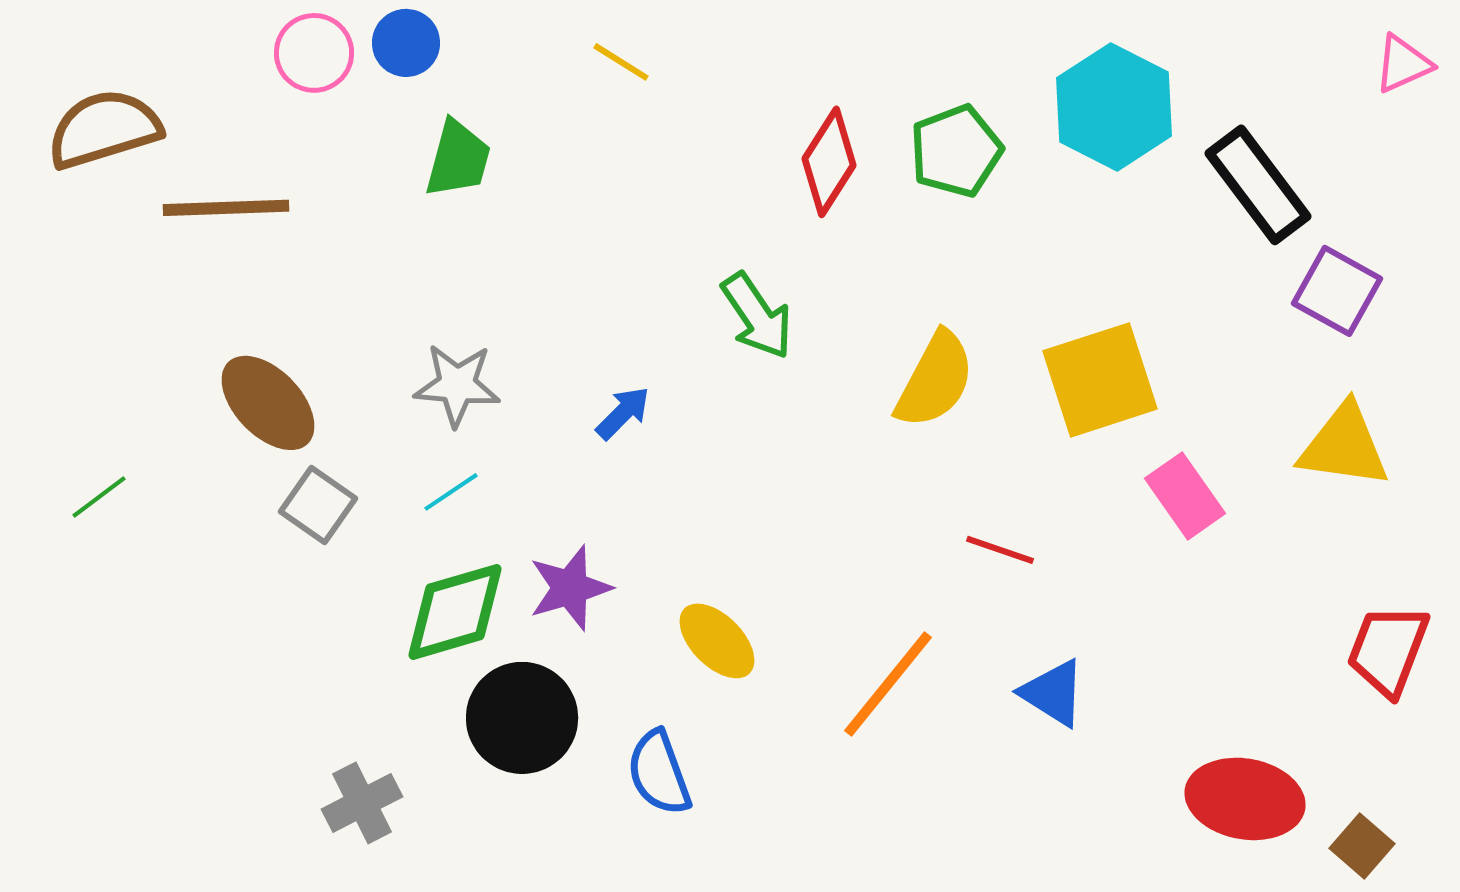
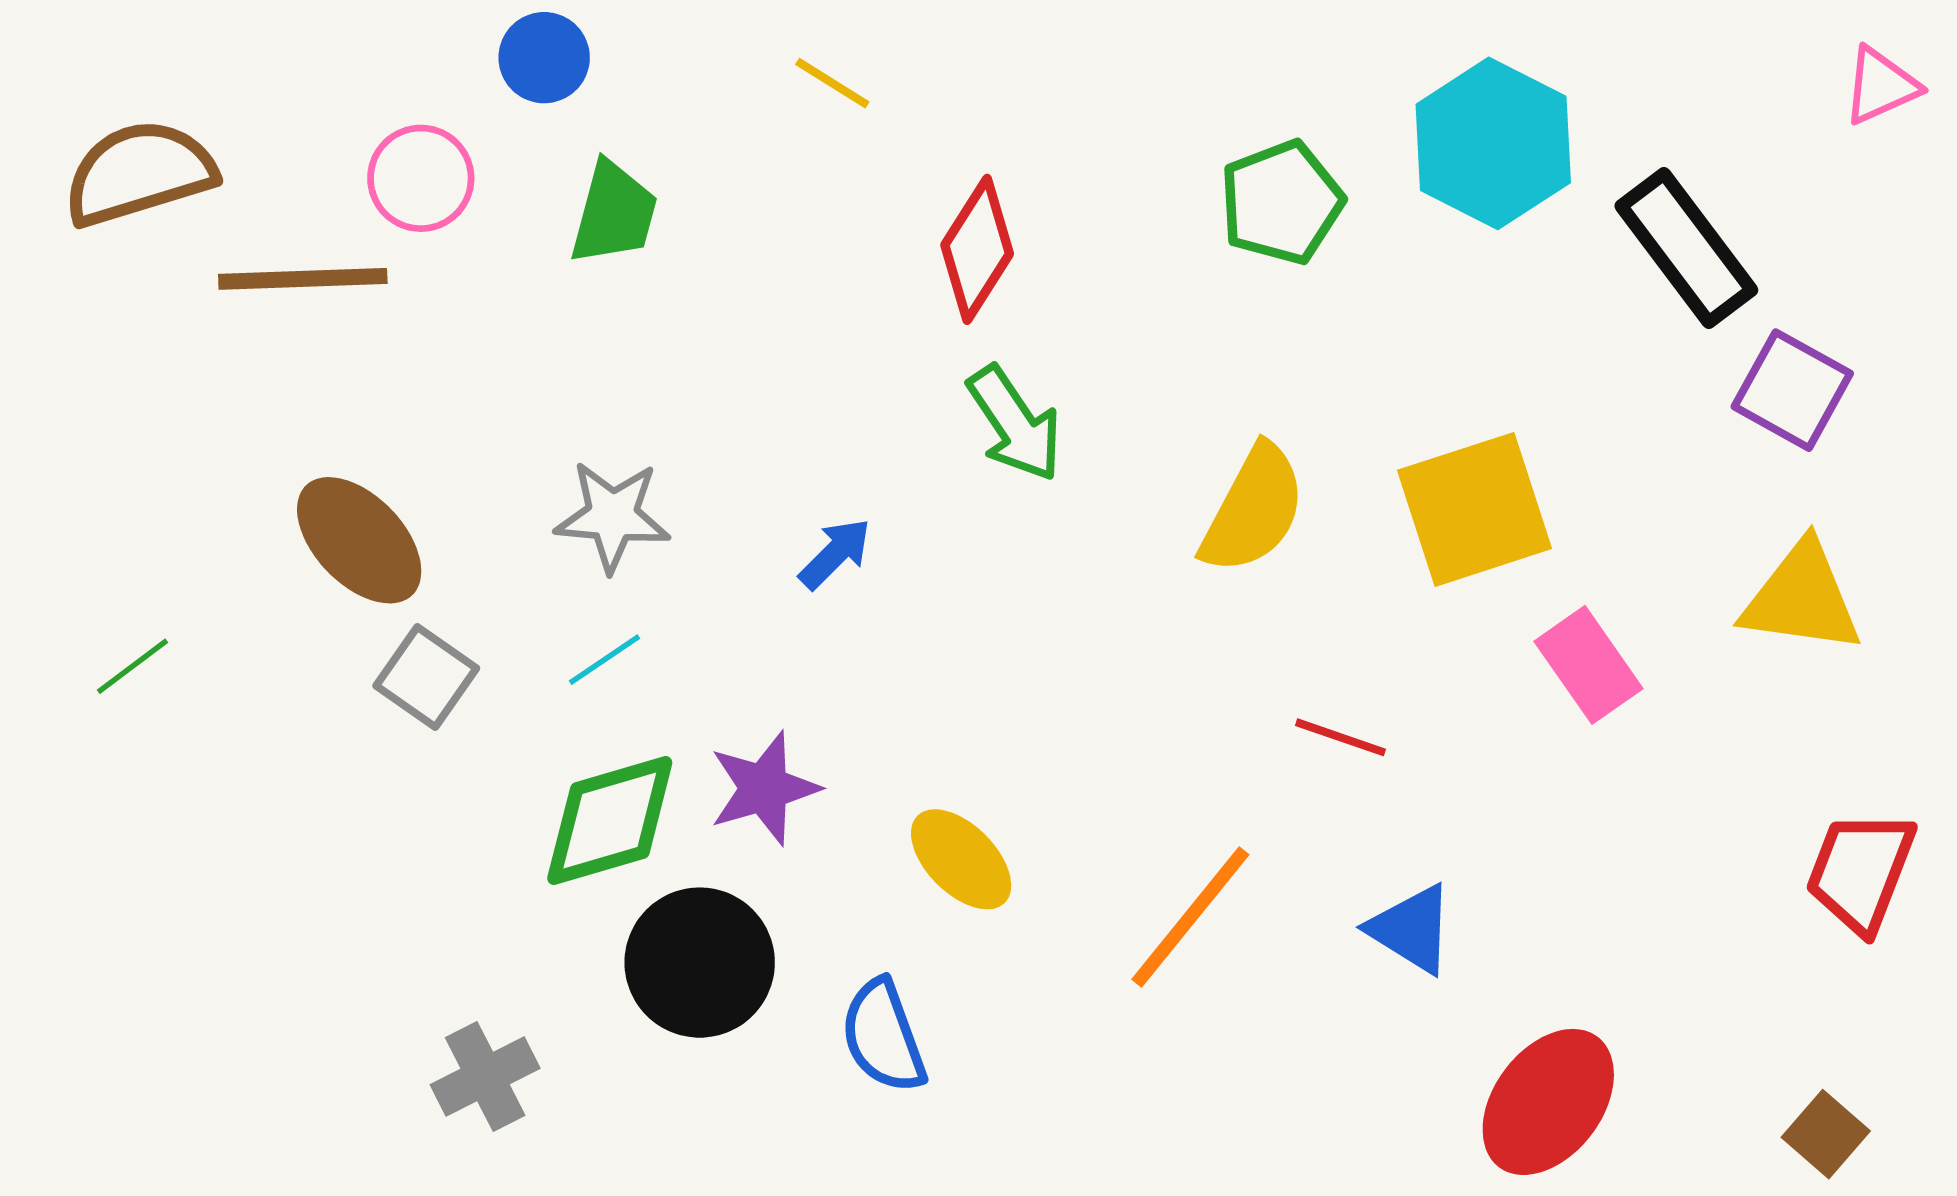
pink circle: (314, 53) -> (421, 178), moved
red diamond: (829, 162) -> (977, 249), moved
red ellipse: (1245, 799) -> (1548, 1102), moved, turned -63

